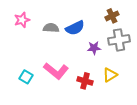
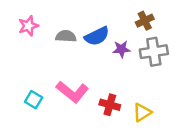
purple star: (94, 48) -> (121, 49), moved
yellow triangle: (110, 75) -> (142, 112), moved

